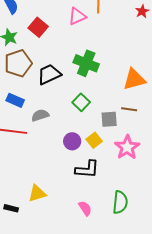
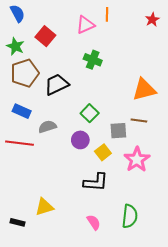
green cross: (86, 63) -> (93, 60), moved, size x0.7
purple circle: (72, 141) -> (80, 140), moved

